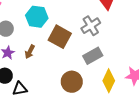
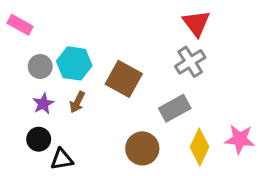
cyan hexagon: (37, 17) -> (74, 63), moved
gray cross: (91, 26) -> (190, 62), moved

